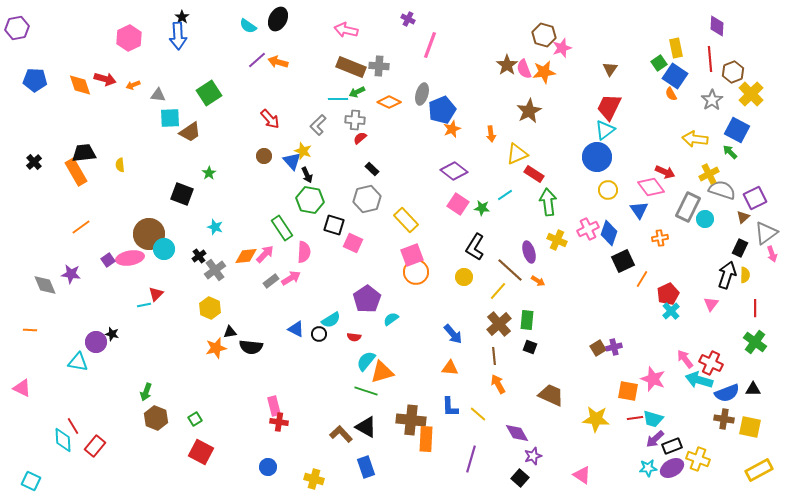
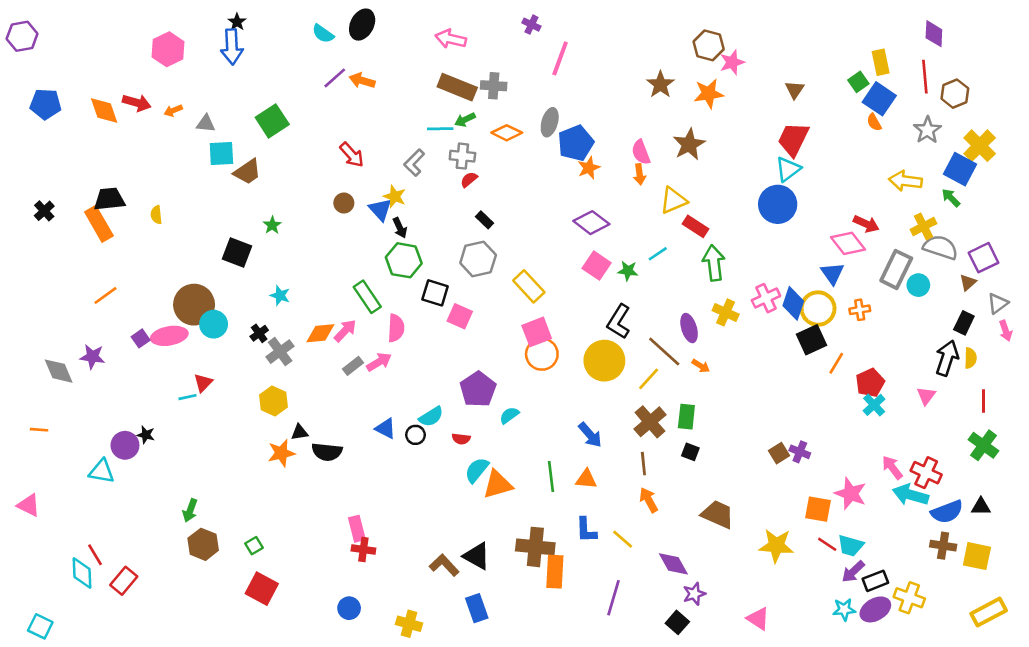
pink semicircle: (524, 69) -> (641, 152), moved
yellow cross: (751, 94) -> (980, 146), moved
yellow circle: (608, 190) -> (818, 309), moved, size x1.4
gray triangle: (766, 233) -> (998, 303), size x0.7
yellow circle: (464, 277) -> (604, 361), size x1.8
purple cross: (614, 347) -> (800, 452), turned 35
green line: (366, 391) -> (551, 477), moved, turned 65
red line: (635, 418) -> (827, 544), turned 42

